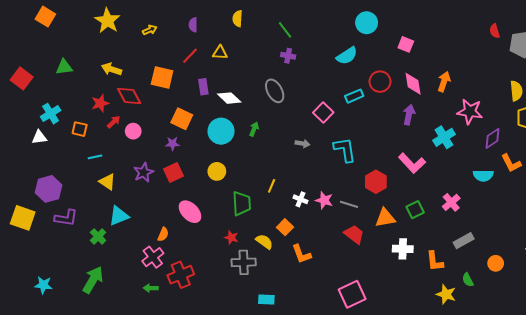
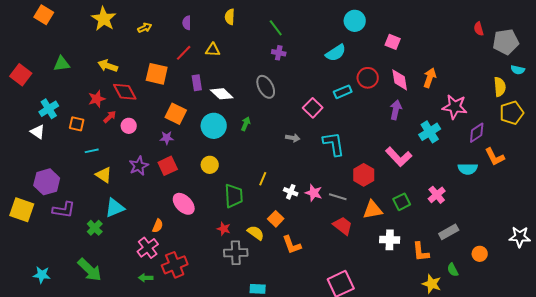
white triangle: (39, 137) -> (38, 132), turned 42
green arrow: (93, 280) -> (90, 270), turned 104

